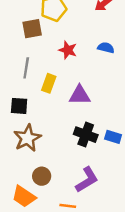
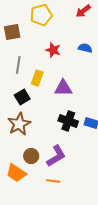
brown square: (32, 29) -> (12, 32), moved
black square: (19, 106) -> (22, 97), moved, turned -35
purple L-shape: (87, 180) -> (56, 156), moved

